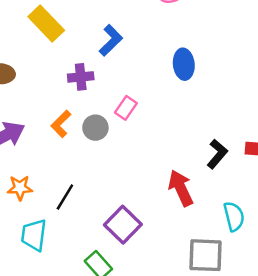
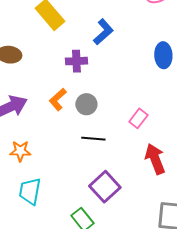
pink rectangle: (126, 108) -> (138, 118), moved
black line: (65, 197) -> (93, 139), moved, turned 60

